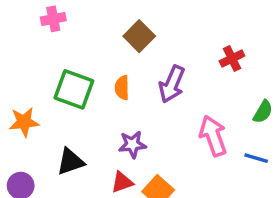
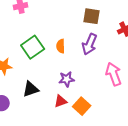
brown square: (139, 36) -> (92, 16), moved, turned -36
green square: (74, 89) -> (33, 47), turned 35

